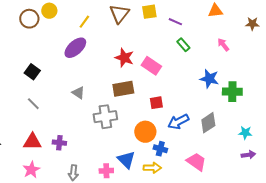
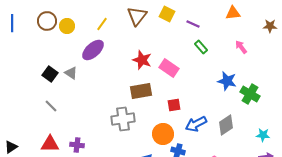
yellow circle: (49, 11) -> (67, 26), moved
yellow square: (149, 12) -> (167, 14), turned 35
green cross: (232, 92) -> (250, 94), turned 30
gray triangle: (78, 93) -> (71, 73), moved

